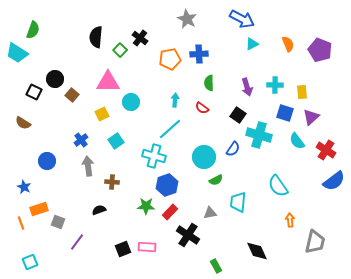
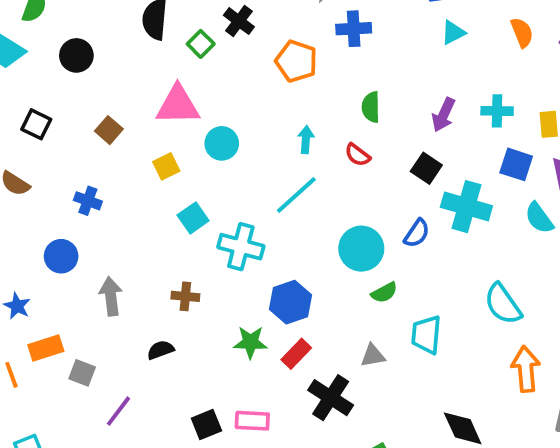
blue cross: (199, 54) -> (354, 29), moved
orange pentagon: (170, 59) -> (296, 61), turned 30
black circle: (55, 79) -> (76, 55), moved
purple arrow: (247, 87) -> (444, 115), turned 42
blue cross: (81, 140) -> (88, 201), moved, turned -32
cyan cross: (154, 156) -> (241, 247), moved
gray arrow: (88, 166) -> (111, 296), moved
orange arrow: (290, 220) -> (526, 369), size x1.6

